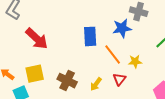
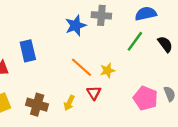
blue star: (122, 28) -> (76, 26), moved
blue rectangle: (90, 36) -> (28, 51), moved

